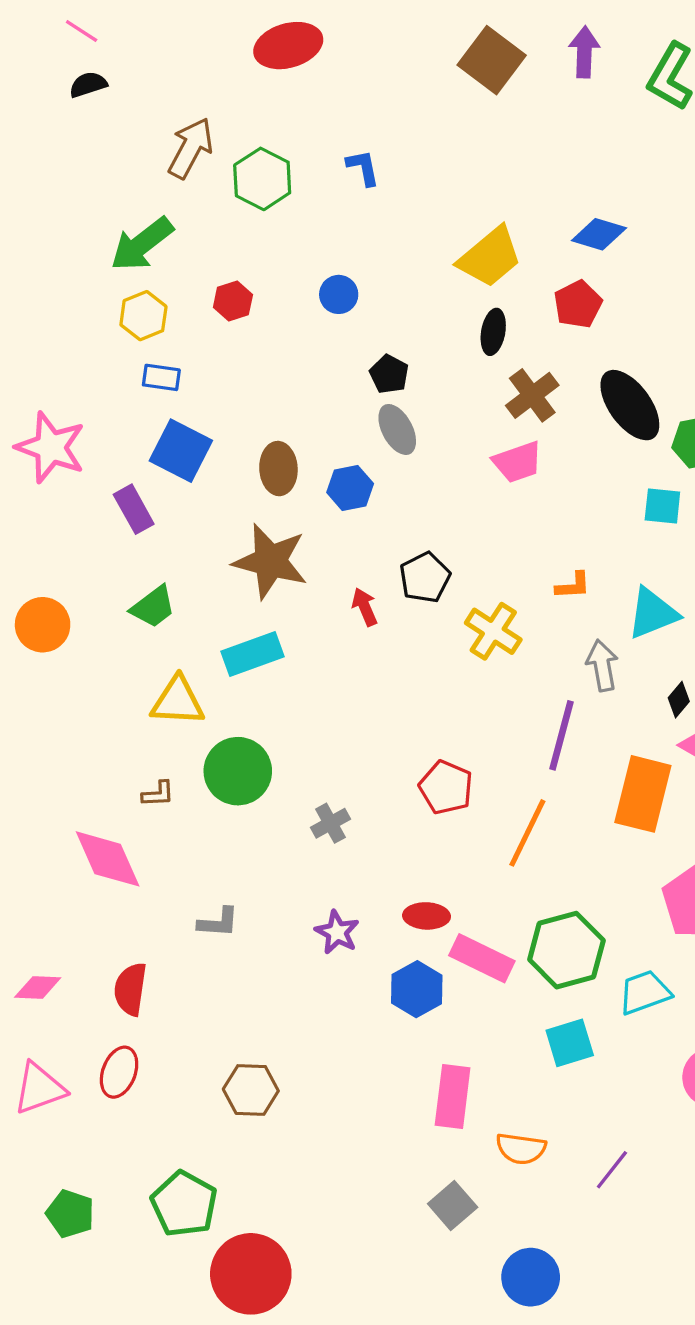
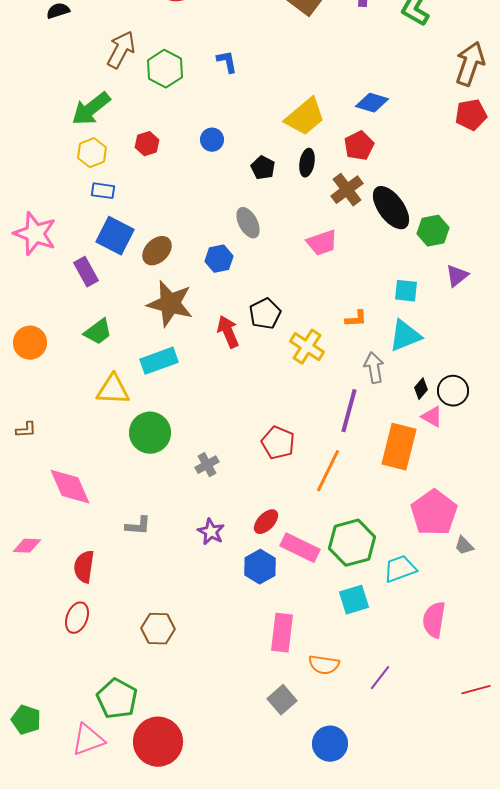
black pentagon: (389, 374) -> (263, 168), moved
brown cross: (532, 395) -> (347, 190), moved
brown ellipse: (278, 469) -> (157, 251), moved, turned 48
cyan square: (662, 506) -> (406, 291), moved
red arrow: (365, 607) -> (228, 332), size x1.4
brown L-shape: (158, 794) -> (26, 430), moved
red ellipse: (427, 916) -> (266, 522), turned -48
pink diamond: (38, 988) -> (27, 546), moved
pink triangle: (39, 1088) -> (88, 740), moved
green pentagon: (70, 1214) -> (26, 720), moved

